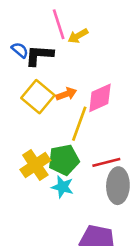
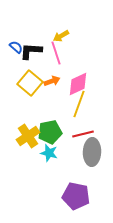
pink line: (59, 24) -> (56, 53), moved
yellow line: (79, 124) -> (79, 104), moved

